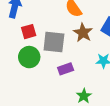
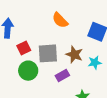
brown star: (83, 33) -> (74, 54), moved

